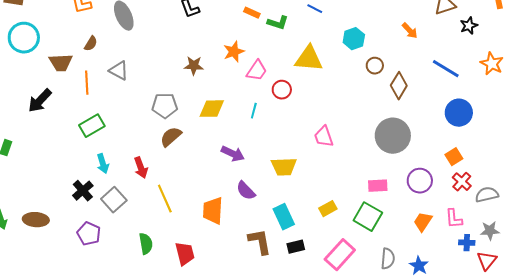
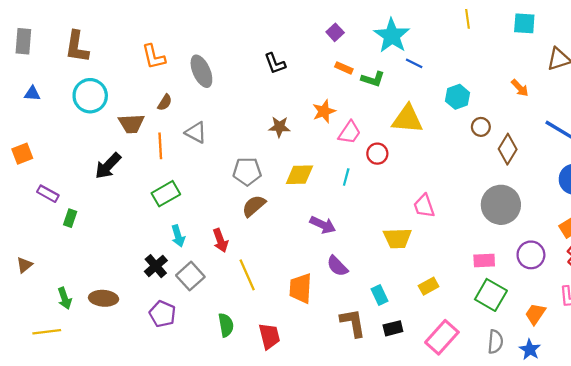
yellow trapezoid: (284, 167) -> (397, 238), moved
cyan rectangle: (284, 217) -> (380, 295), size x0.7
green square: (368, 217) -> (491, 295), moved
orange trapezoid: (423, 222) -> (535, 314), moved

